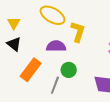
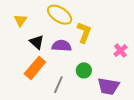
black triangle: (14, 44) -> (37, 42), moved
green circle: (69, 70) -> (84, 70), moved

